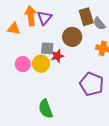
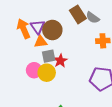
orange triangle: (14, 28) -> (41, 42), moved
brown circle: (72, 37) -> (52, 30), moved
pink circle: (23, 64) -> (34, 70), moved

